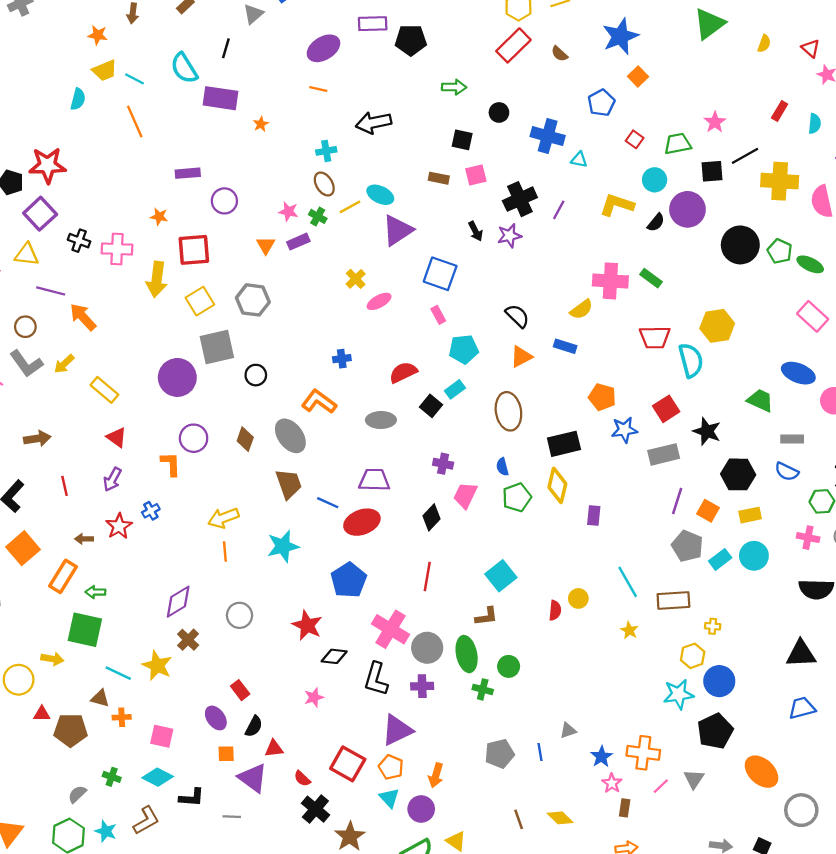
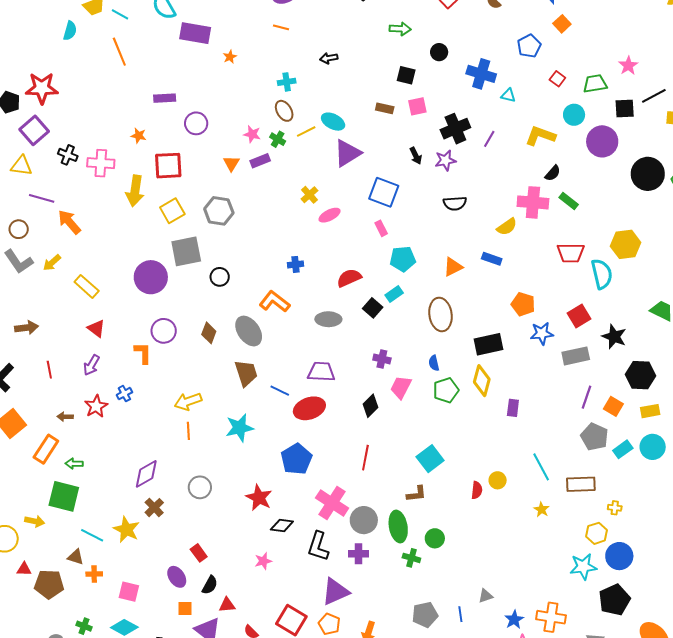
black arrow: (374, 123) -> (329, 58), size x0.6
black semicircle: (656, 222) -> (553, 173), moved
black semicircle: (517, 316) -> (455, 203), moved, turned 130

